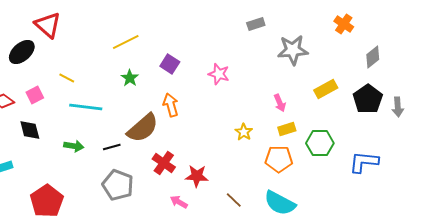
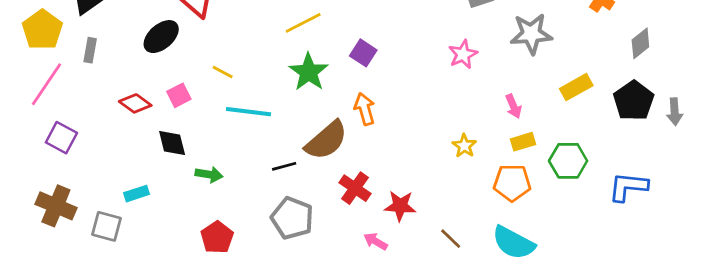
pink star: (219, 74) -> (463, 54), moved, turned 30
green star: (130, 78) -> (309, 72), size x1.6
green arrow: (74, 146) -> (209, 174), moved
red pentagon: (47, 201) -> (217, 237), moved, size x0.7

